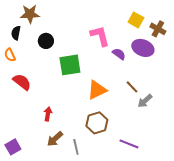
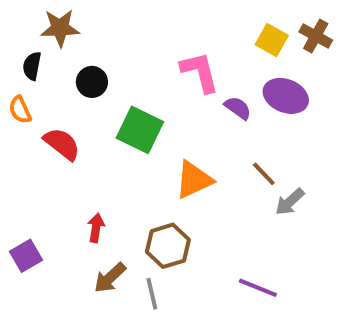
brown cross: (158, 29) -> (316, 36), moved
green square: (70, 65) -> (140, 130), turned 35
red semicircle: (22, 82) -> (62, 144), moved
brown hexagon: (97, 123) -> (168, 246), moved
purple square: (13, 147) -> (26, 256), moved

